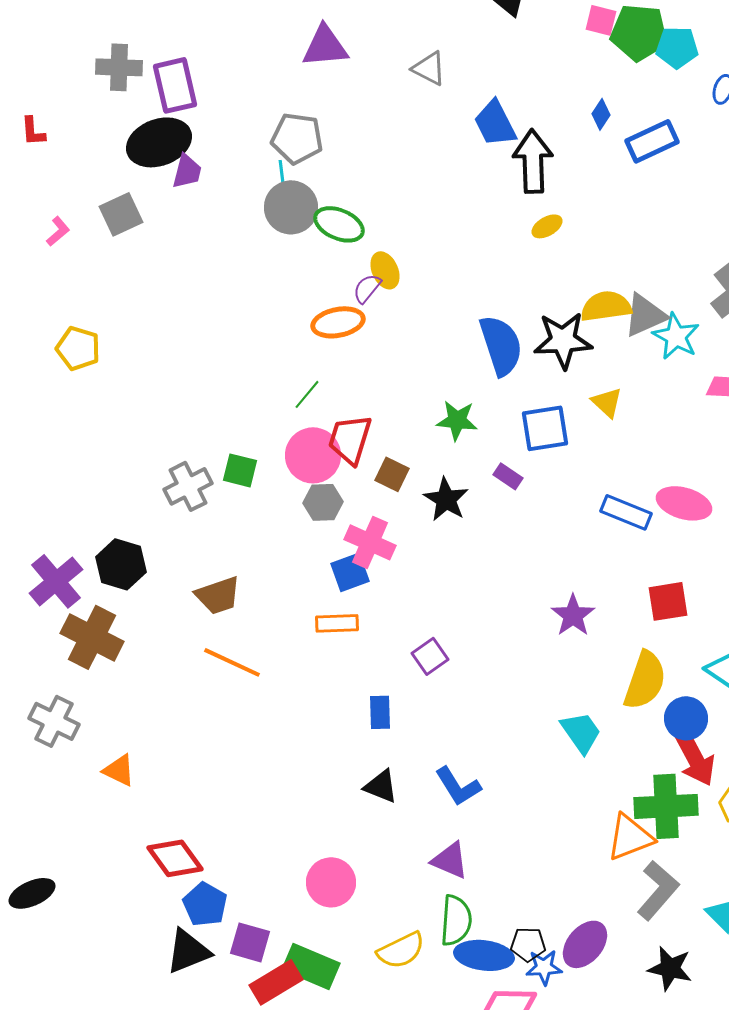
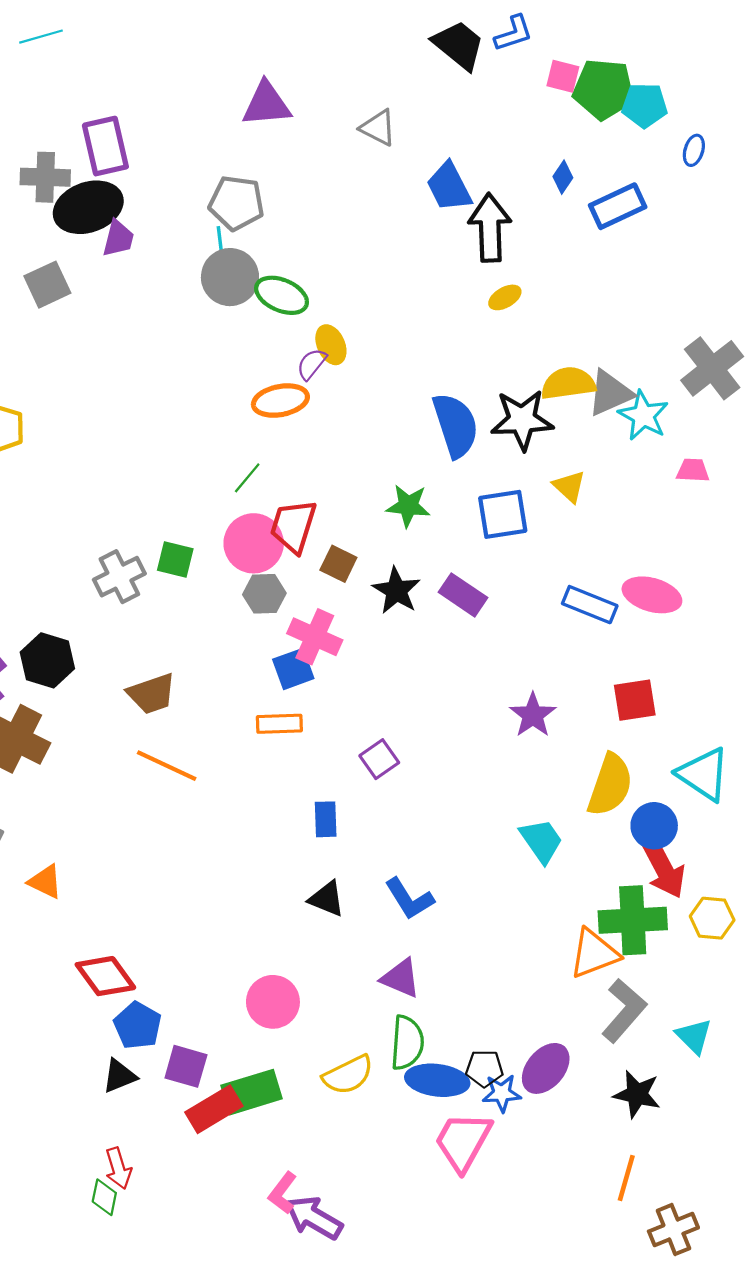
gray cross: (119, 67) -> (45, 177), moved
purple rectangle: (508, 476) -> (463, 595), moved, size x1.5
black triangle: (188, 951) -> (119, 1076), size x0.7
green rectangle: (311, 966) -> (251, 1092), turned -40

